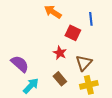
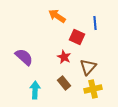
purple semicircle: (20, 64) -> (24, 57), moved
cyan arrow: (31, 86) -> (35, 90), turned -42

